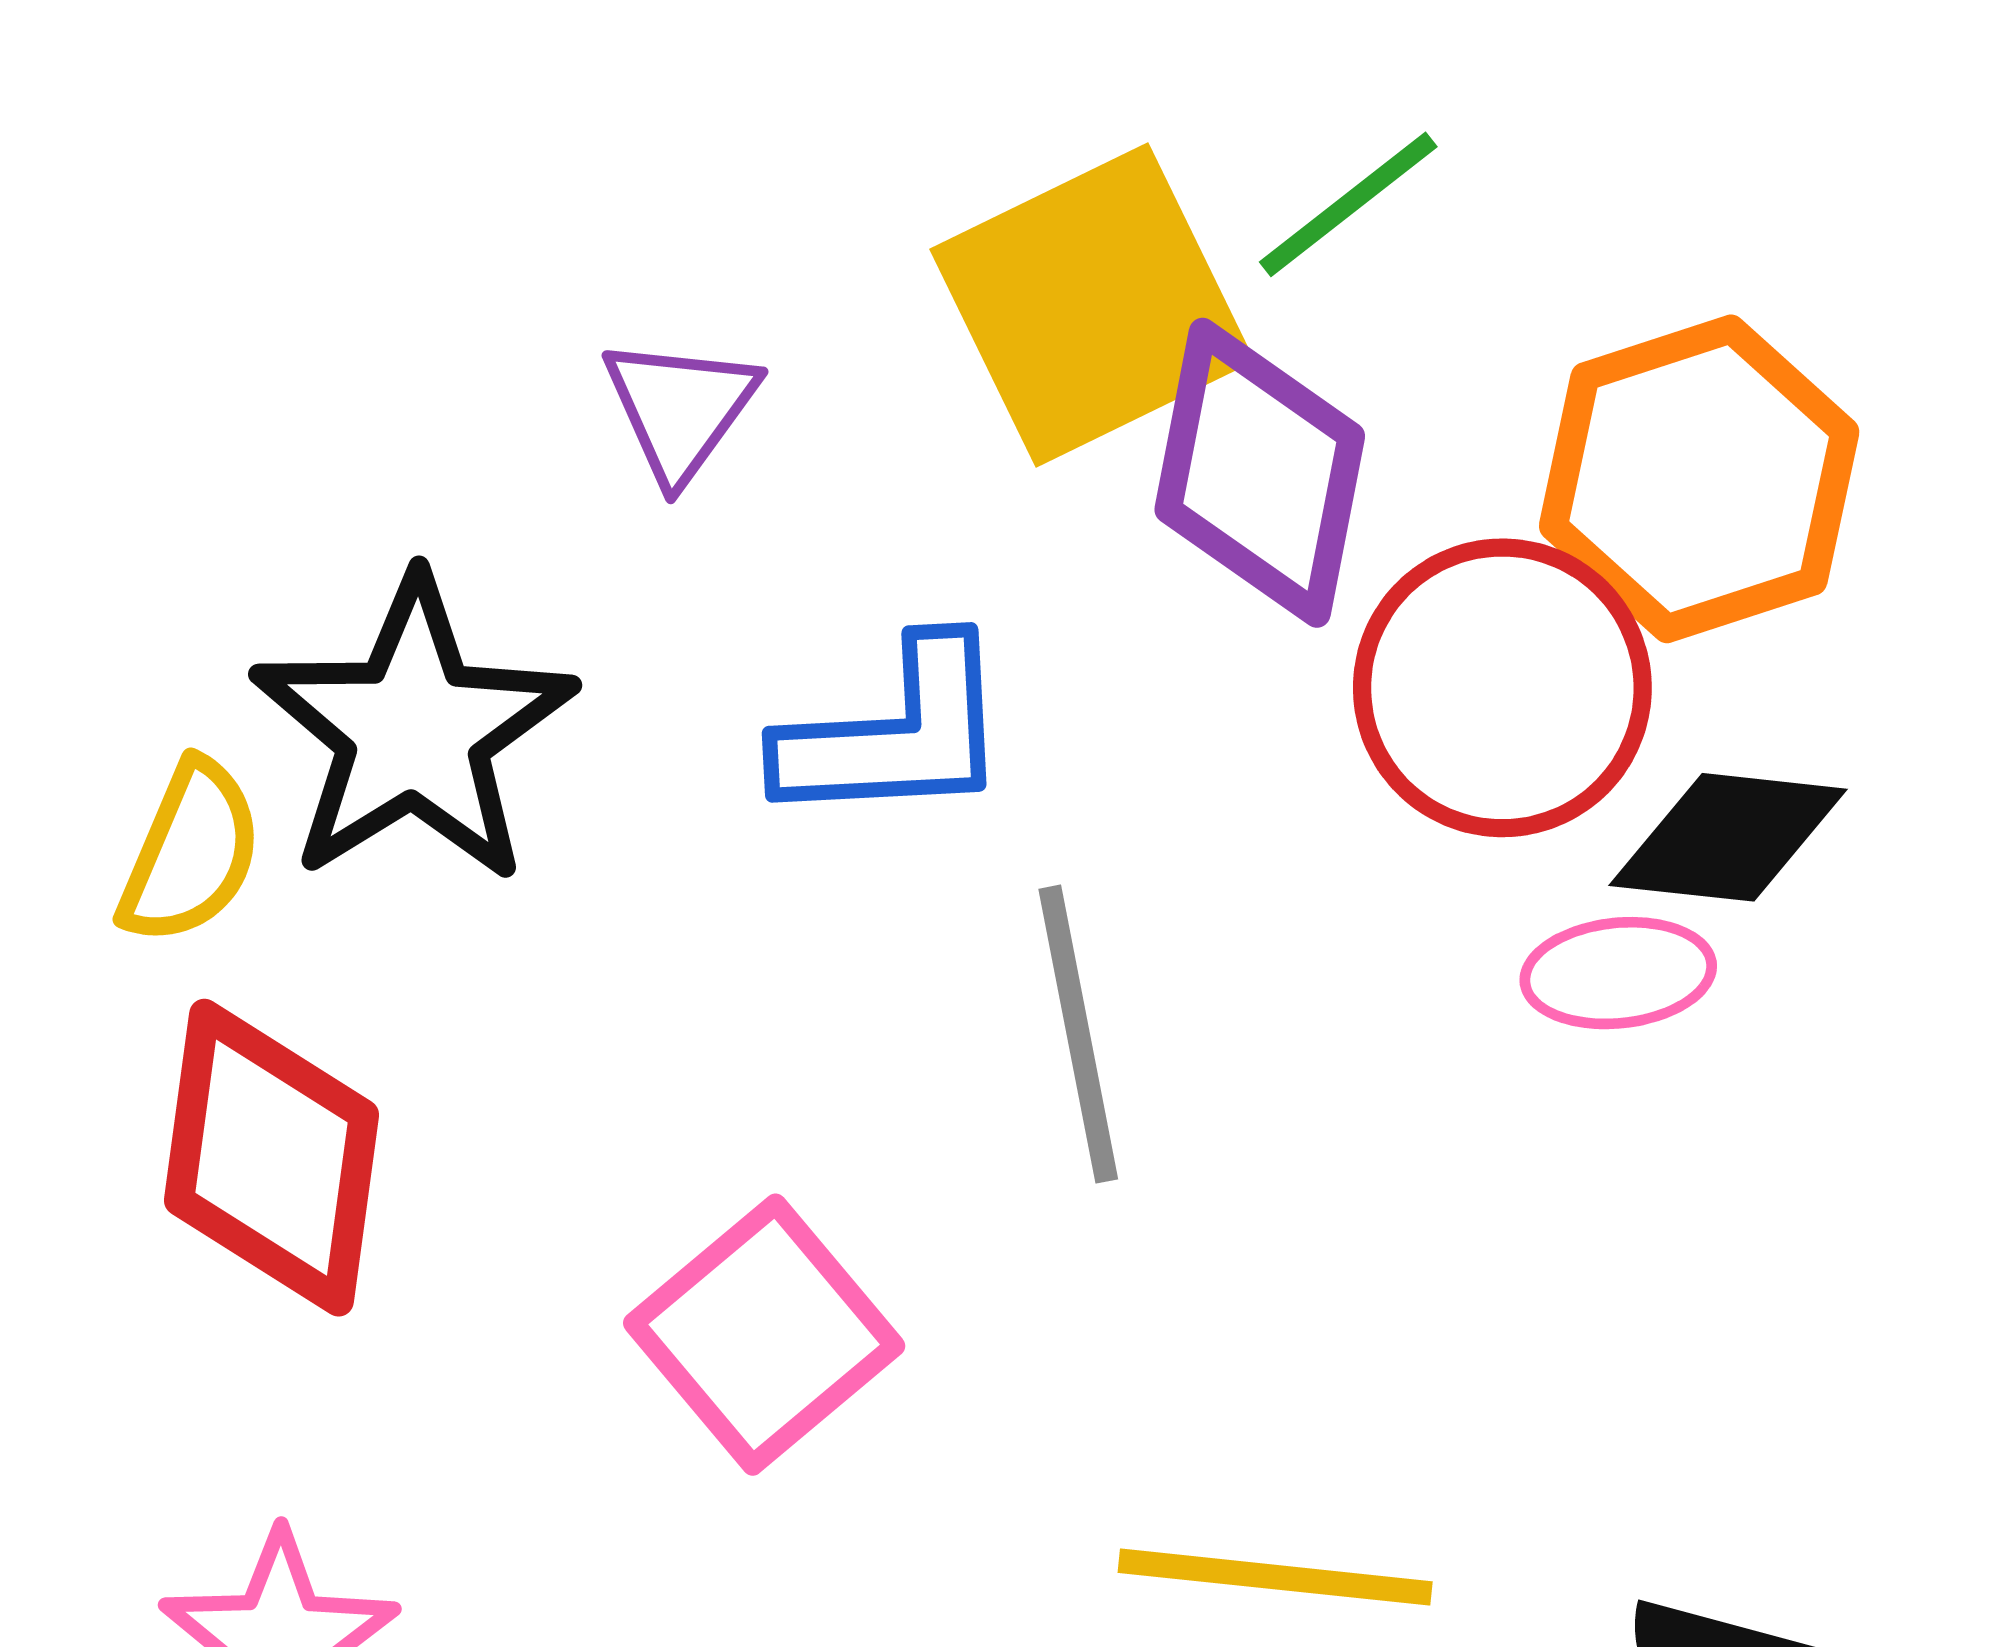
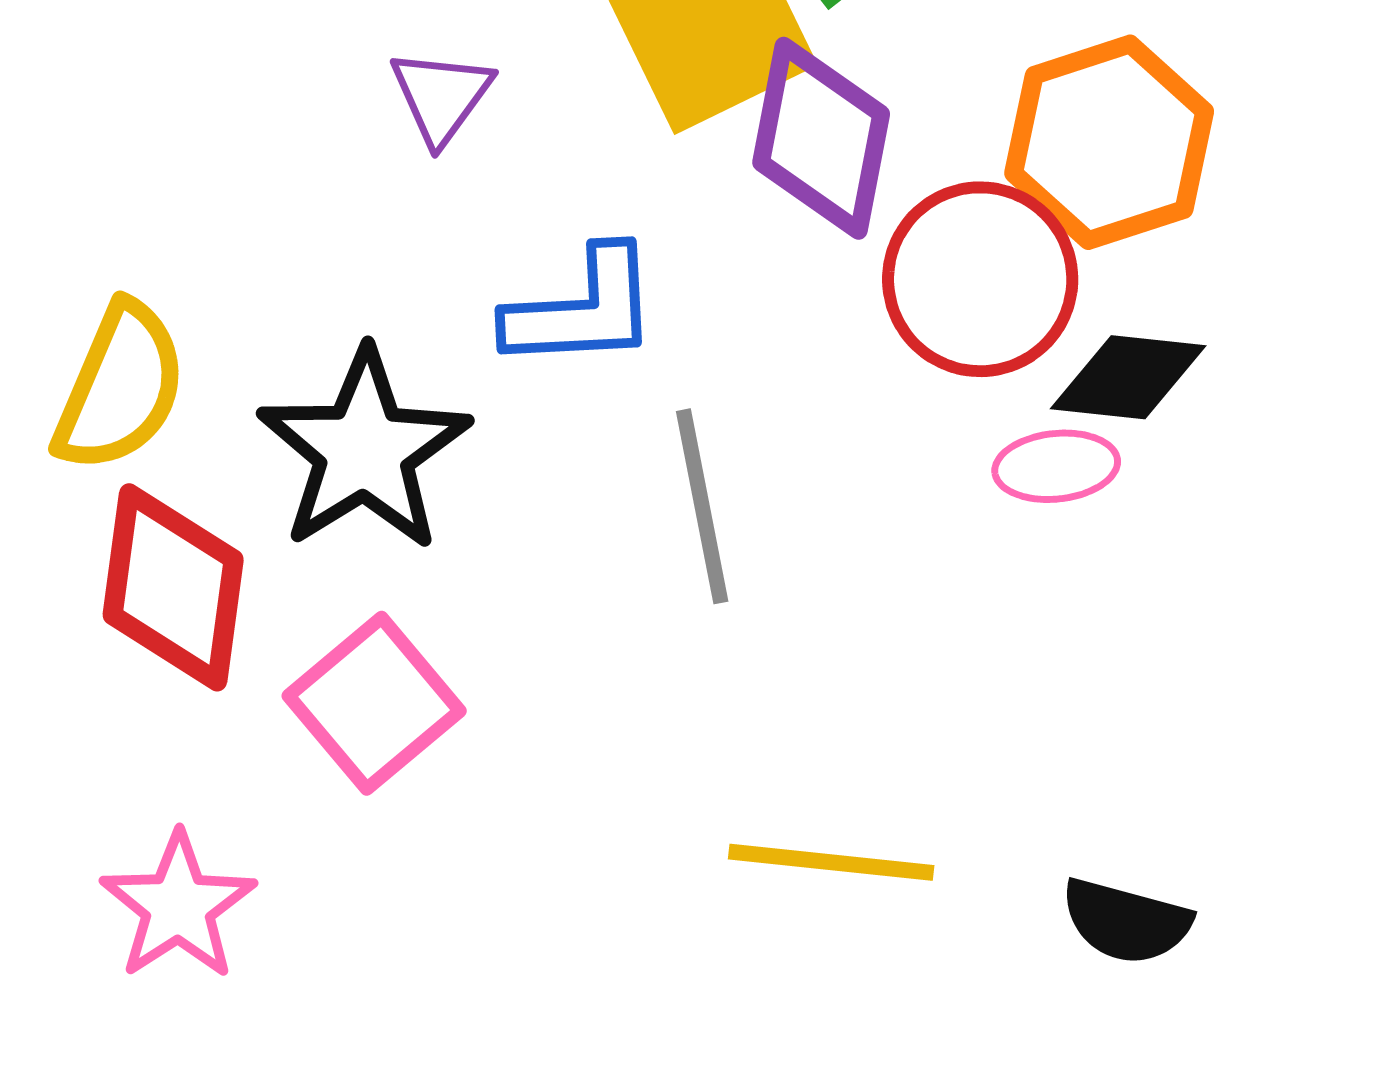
black star: (413, 731) -> (364, 450), moved
yellow semicircle: (191, 853) -> (120, 387), size x1.4
pink square: (764, 1335) -> (374, 703), moved

